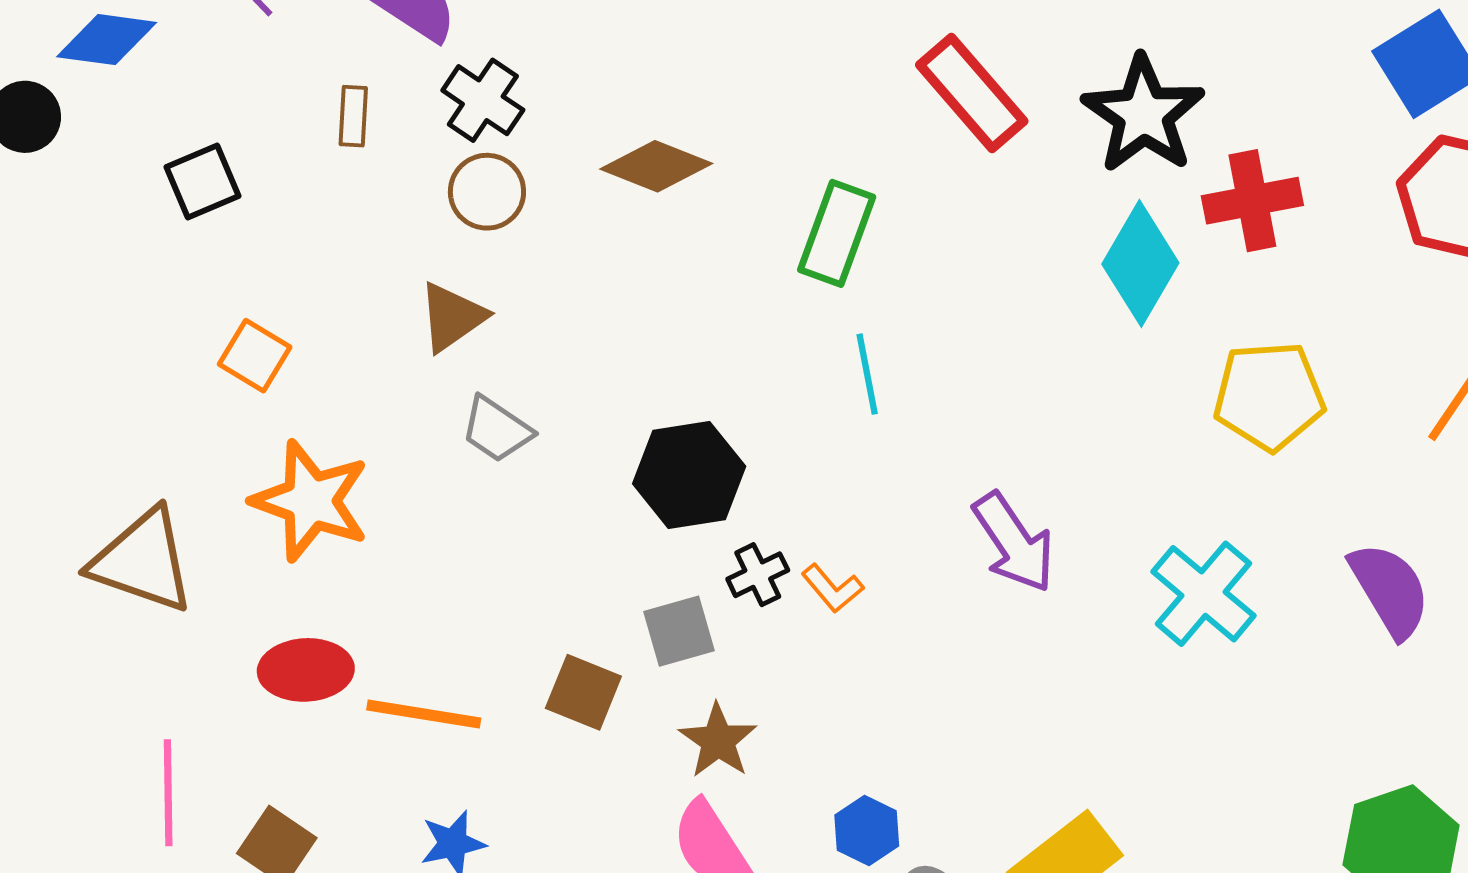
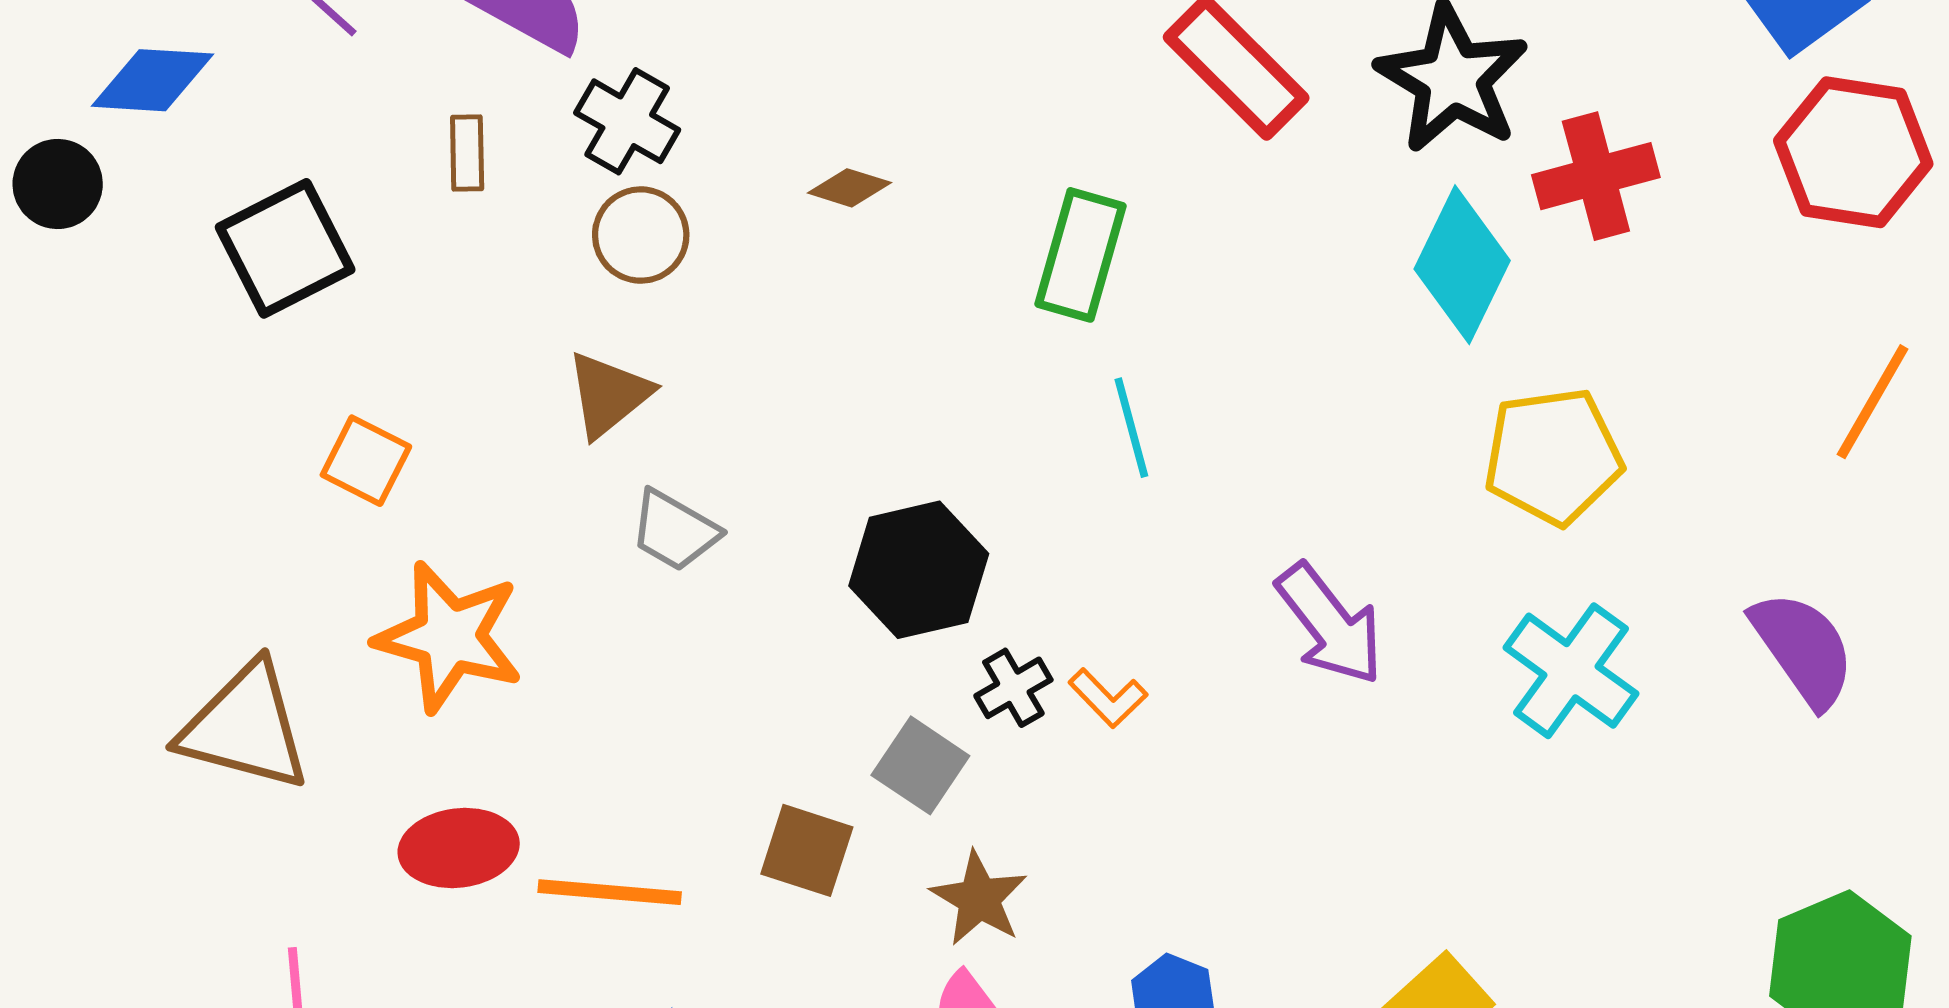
brown diamond: (656, 166) -> (849, 188), size x0.6
black square: (203, 182) -> (285, 248), size x1.4
yellow pentagon: (1269, 396) -> (1553, 456), moved
gray square: (679, 631) -> (920, 765), turned -36

